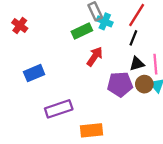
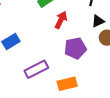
purple pentagon: (120, 84) -> (75, 48), moved

